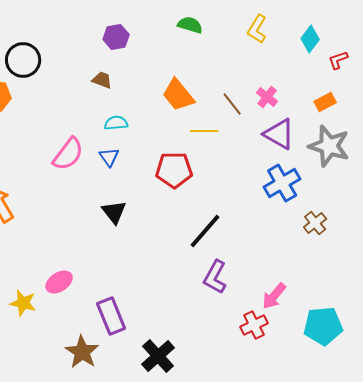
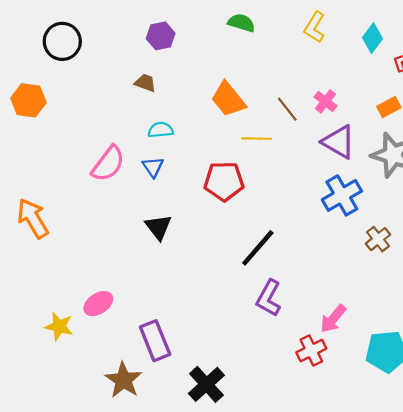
black circle: (23, 60) -> (62, 41), moved

